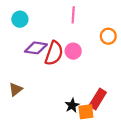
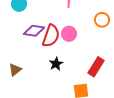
red rectangle: (98, 99) -> (96, 67), moved
black star: (72, 105) -> (56, 64), moved

